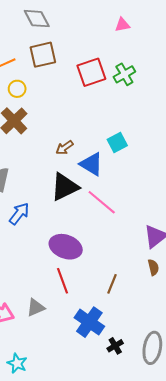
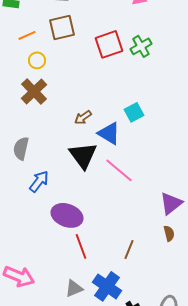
black triangle: (65, 187) -> (83, 155), turned -40
purple ellipse: (66, 247) -> (67, 215), moved
gray triangle: (36, 308) -> (74, 288), moved

